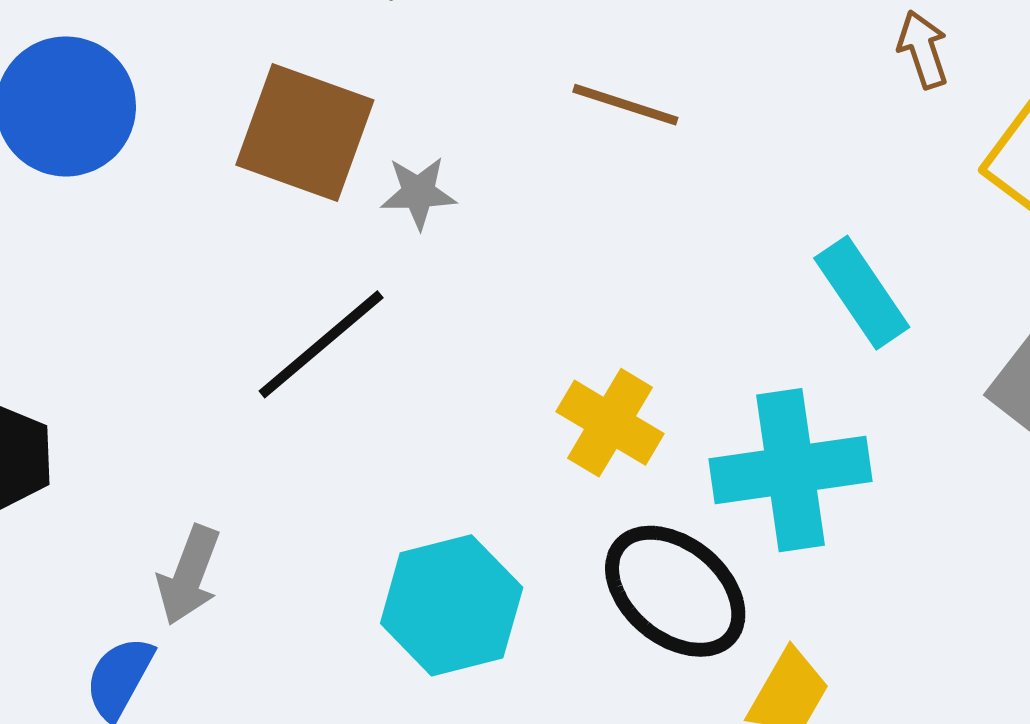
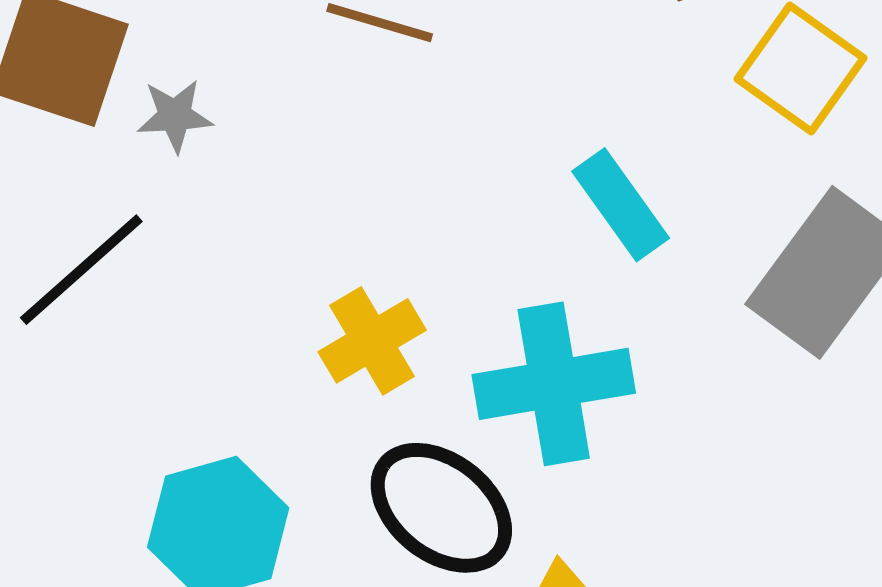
yellow cross: (610, 423) -> (372, 341), turned 30

